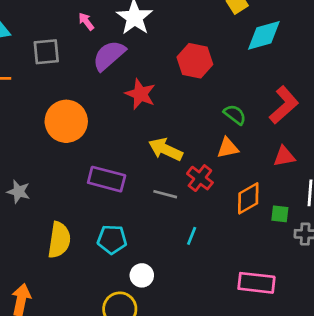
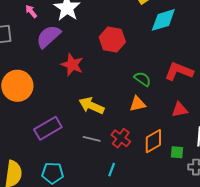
red L-shape: (284, 105) -> (179, 71), turned -116
red cross: (200, 178) -> (121, 138), moved
purple rectangle: (107, 179) -> (48, 128), turned -44

